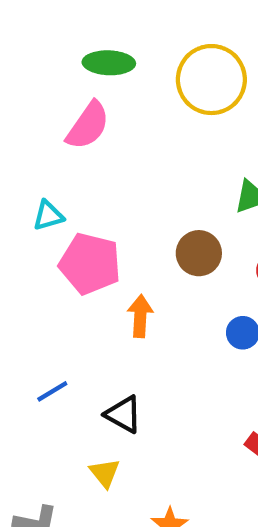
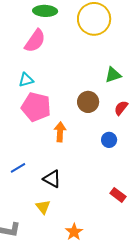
cyan triangle: (48, 216) -> (26, 80), moved

